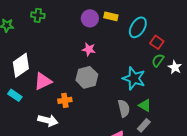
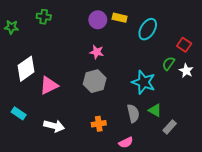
red square: (157, 42) -> (184, 45), moved
cyan rectangle: (15, 95) -> (19, 113), moved
orange cross: (65, 100) -> (99, 124), moved
gray rectangle: (144, 125) -> (170, 127), moved

